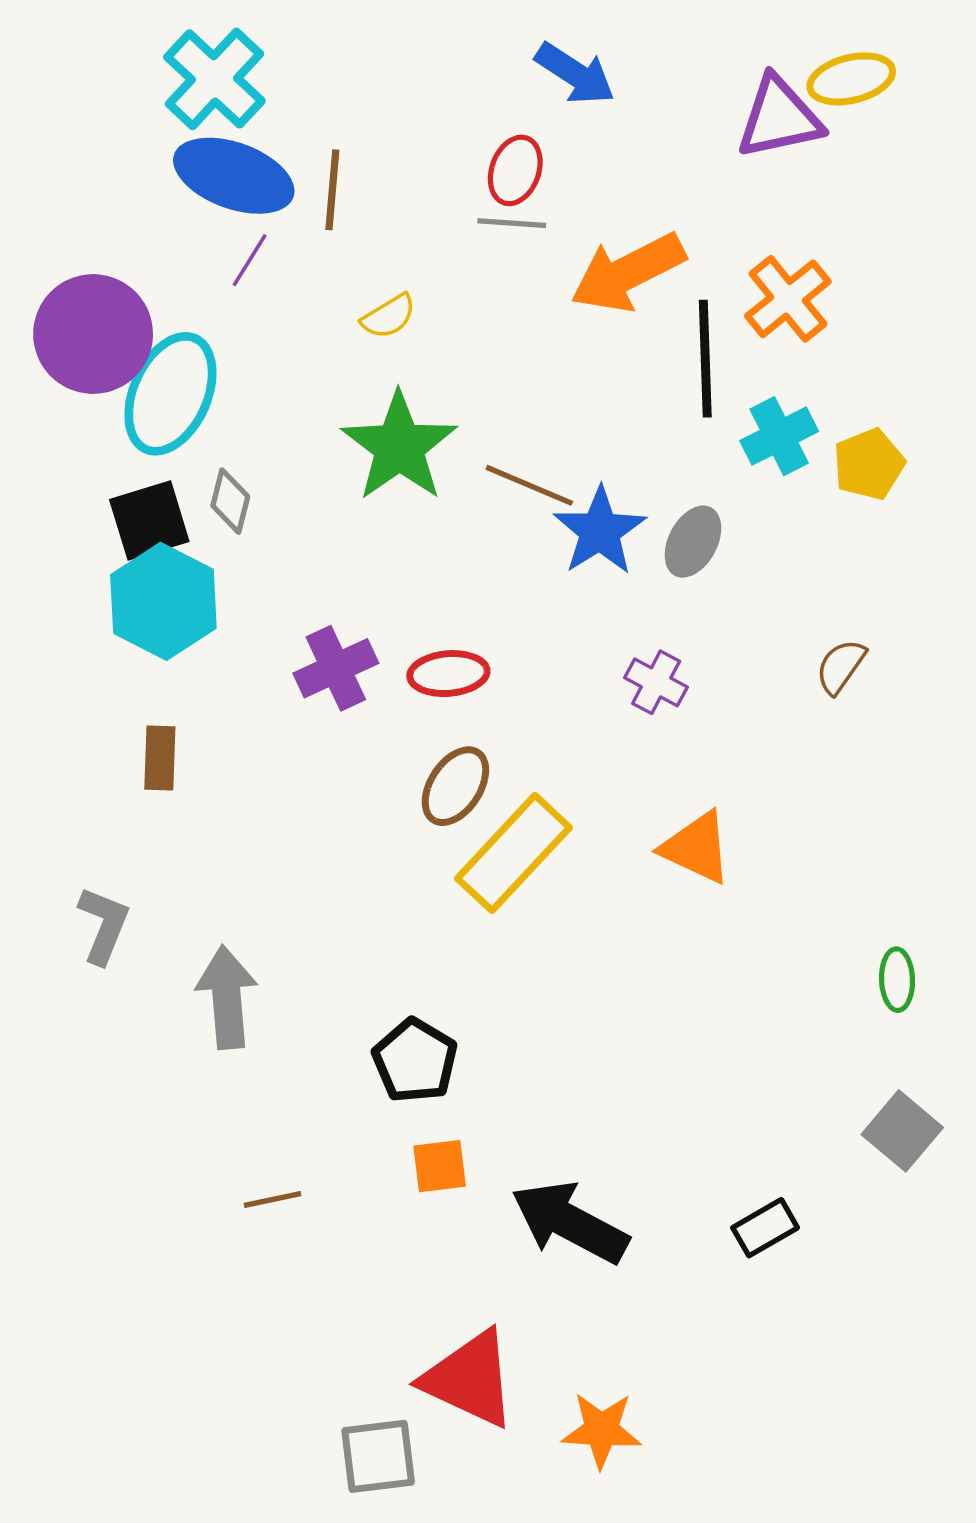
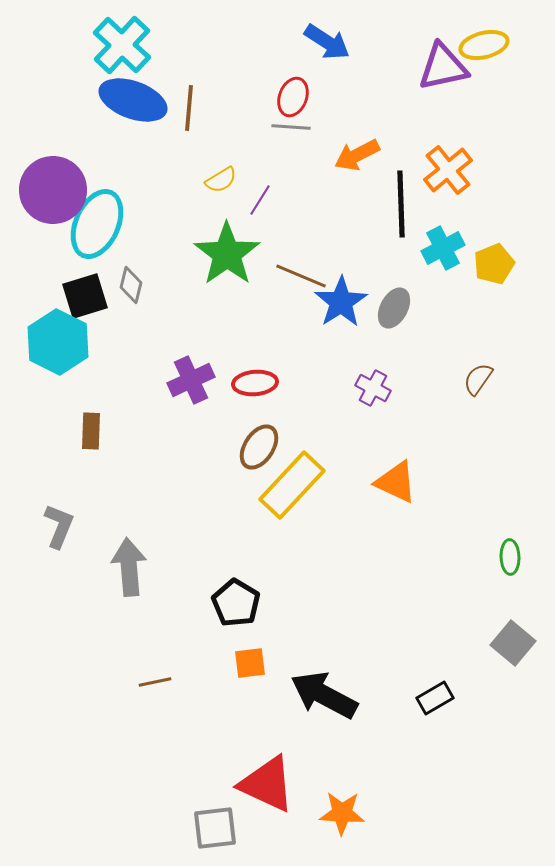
purple line: (250, 260) -> (260, 200), moved
orange arrow: (628, 272) -> (357, 155), size x0.7
cyan hexagon: (163, 601) -> (58, 342), moved

